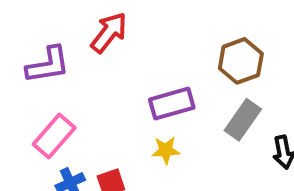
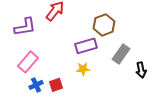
brown hexagon: (241, 61) -> (104, 25), moved

